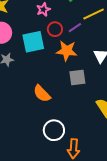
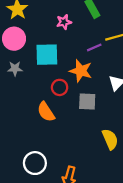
red circle: (55, 29) -> (60, 87), moved
white circle: (54, 130) -> (35, 163), moved

